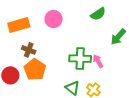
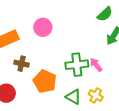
green semicircle: (98, 14) -> (105, 14), moved
orange pentagon: (35, 70) -> (45, 81), moved

